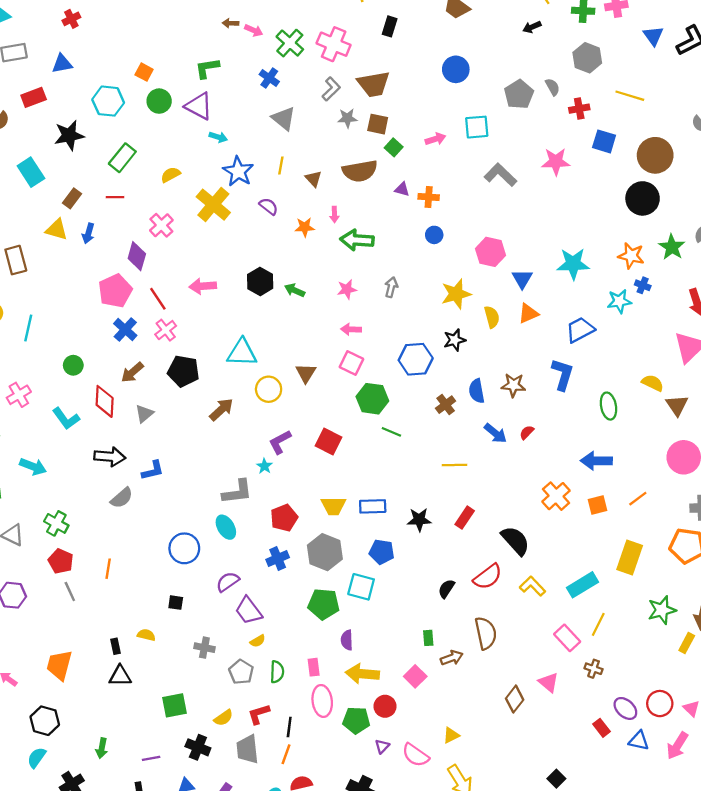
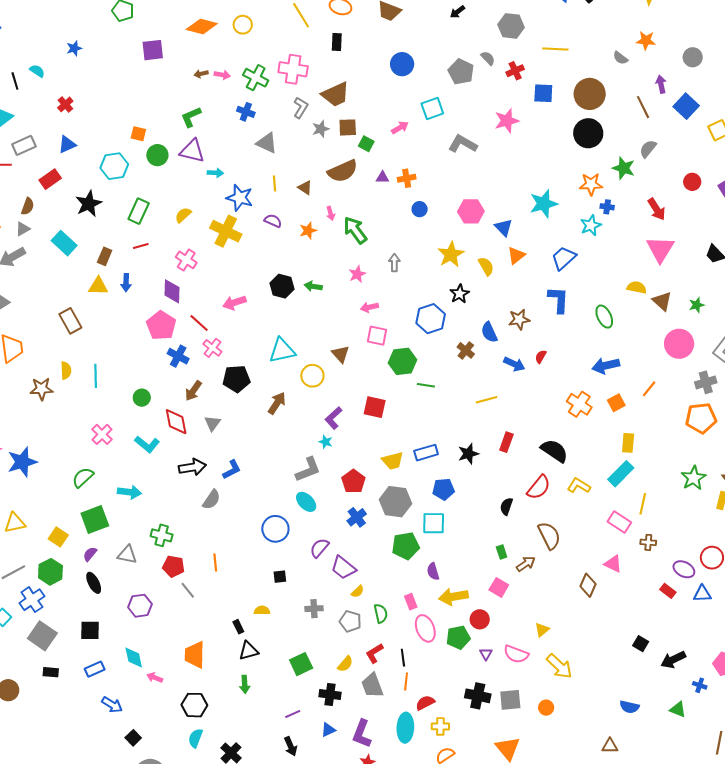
green arrow: (357, 240) -> (355, 230), turned 64
yellow rectangle: (630, 558) -> (628, 443), moved, size x0.7
green arrow: (102, 748) -> (245, 684), moved

